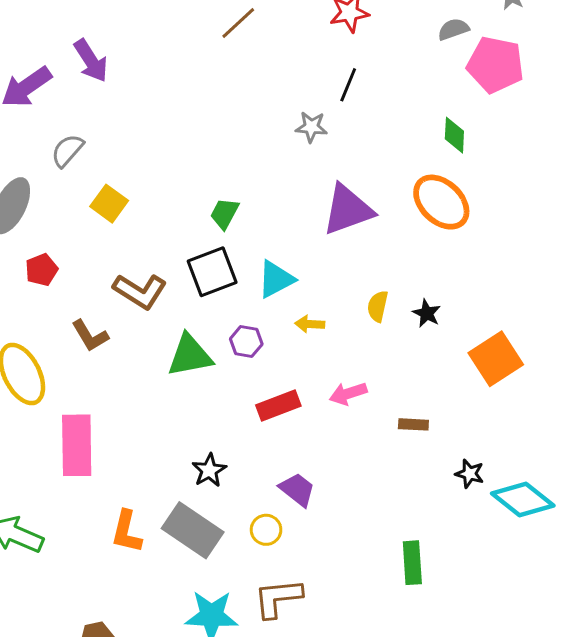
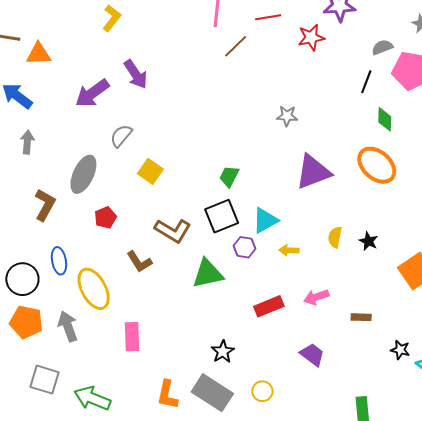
black line: (348, 85) -> (366, 82), moved
purple hexagon: (246, 341) -> (245, 247), moved
pink rectangle: (77, 445) -> (132, 337), size x0.7
purple trapezoid: (297, 490) -> (312, 355), moved

